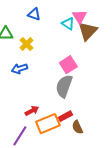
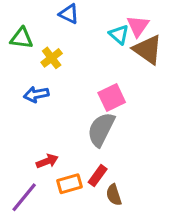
brown triangle: (88, 31) -> (148, 50), turned -45
red rectangle: (65, 116) -> (98, 176), turned -32
orange rectangle: (48, 124) -> (69, 184), size x0.7

